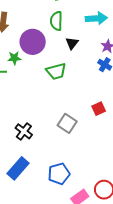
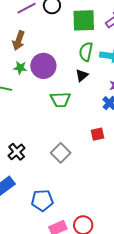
green semicircle: (56, 21) -> (86, 52), moved
green star: (14, 58) -> (20, 68), moved
red square: (99, 109) -> (97, 134), moved

